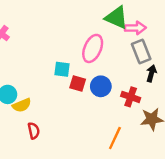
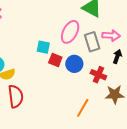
pink arrow: (135, 28) -> (111, 36), moved
gray rectangle: (141, 51) -> (92, 42), moved
red semicircle: (34, 131) -> (16, 96), size x1.6

